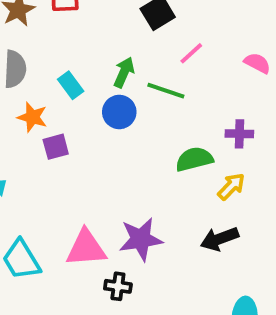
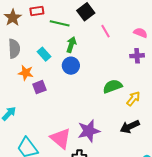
pink line: (191, 53) -> (105, 31), turned -72
green line: (166, 91) -> (60, 23), moved
purple cross: (239, 134) -> (137, 56), moved
pink triangle: (86, 248) -> (61, 138), turned 50

